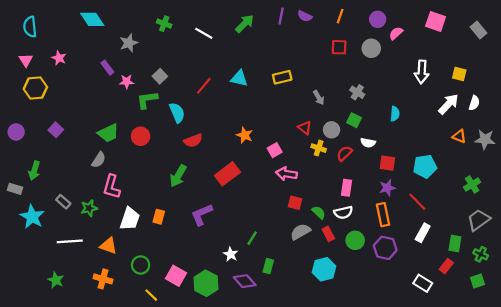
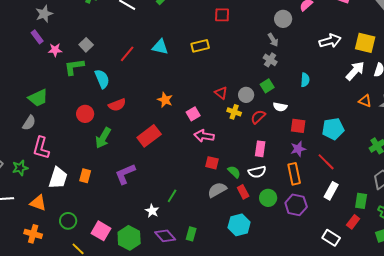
gray star: (129, 43) -> (44, 14), moved
red square: (339, 47) -> (222, 15), moved
white arrow: (422, 72) -> (330, 41), turned -110
yellow square: (459, 74) -> (365, 43), size x1.5
gray arrow: (319, 98) -> (273, 40), moved
green square: (354, 120) -> (267, 86), turned 32
red circle: (141, 136) -> (85, 114), moved
green rectangle: (268, 266) -> (191, 234), moved

